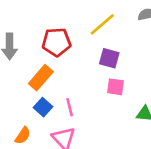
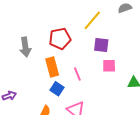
orange rectangle: (41, 78) -> (52, 67), turned -48
pink line: (70, 107) -> (77, 74), moved

